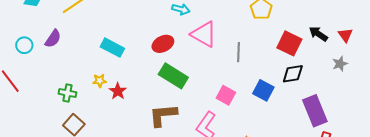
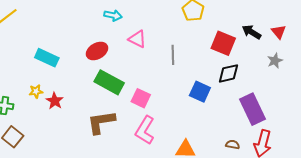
pink triangle: (204, 34) -> (137, 39), size x0.7
pink square: (226, 95) -> (141, 98), moved

